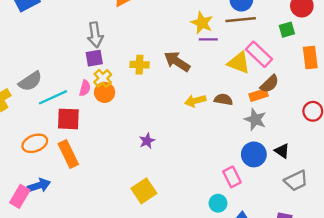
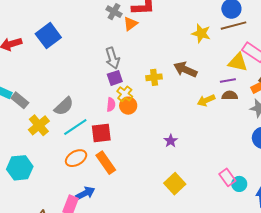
purple line: (208, 39) -> (228, 81), moved
cyan line: (53, 97) -> (75, 127), moved
pink rectangle: (232, 177) -> (227, 177), moved

